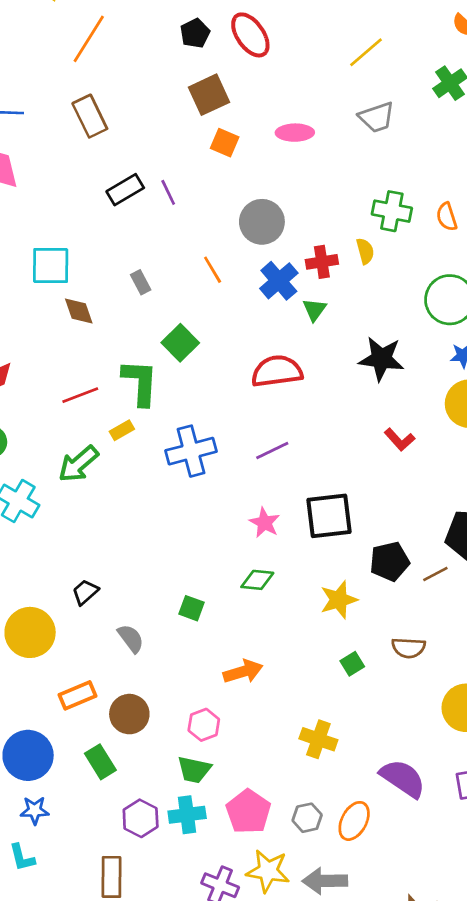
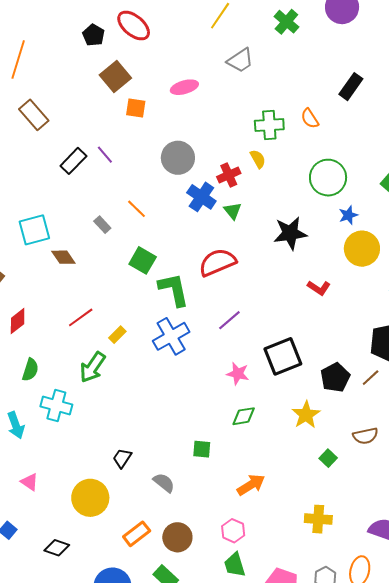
orange line: (213, 270) -> (136, 209), moved
green L-shape: (140, 382) -> (174, 290), moved
green trapezoid: (194, 770) -> (235, 565), turned 76

